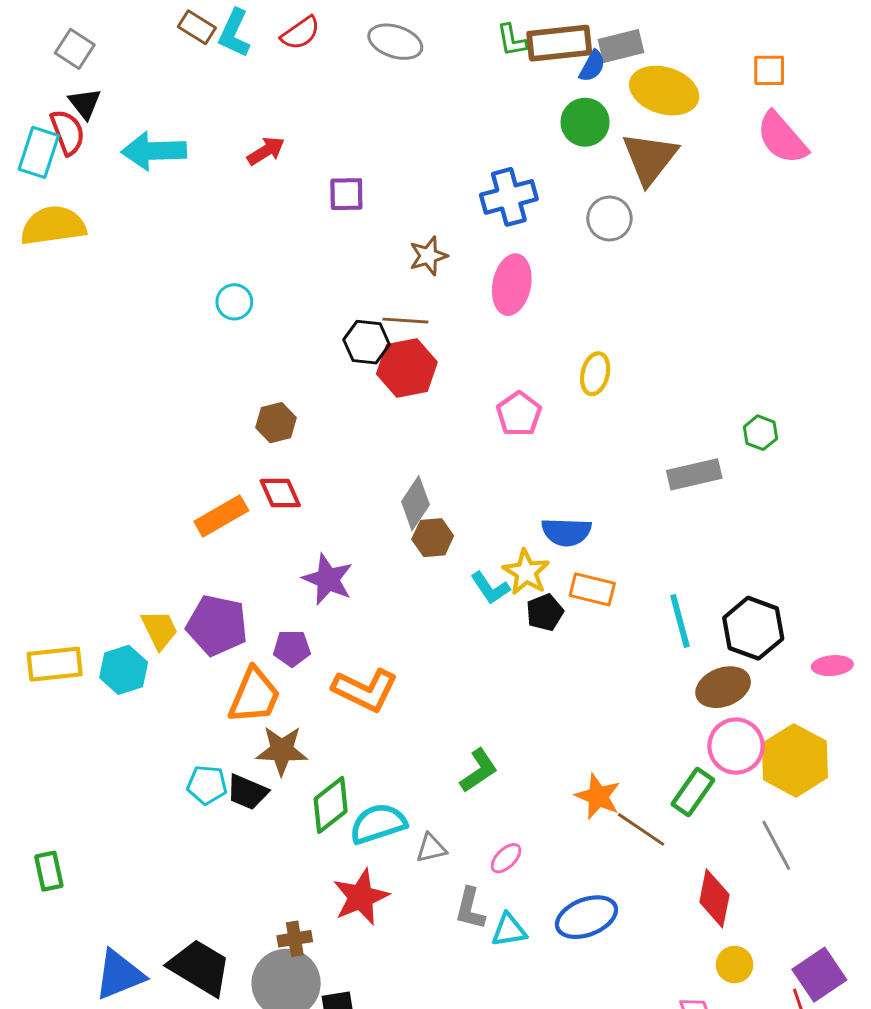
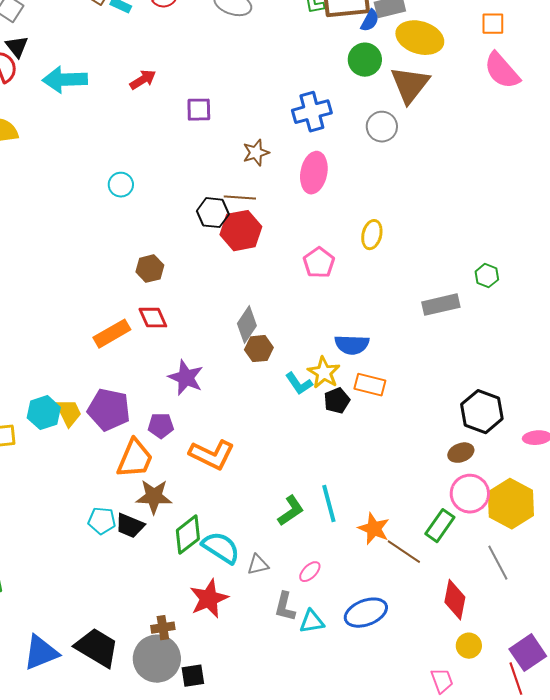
cyan line: (680, 621) -> (329, 504), moved
cyan hexagon: (124, 670) -> (44, 413), moved
brown ellipse: (723, 687) -> (461, 453), size x0.7
cyan semicircle: (378, 824) -> (221, 548), turned 51

